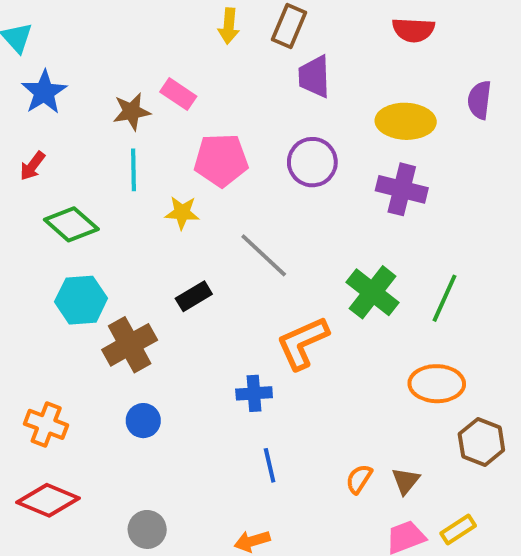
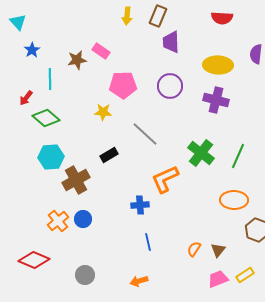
blue star: (44, 92) -> (32, 50), size x0.7
red arrow: (32, 166) -> (26, 98), moved
cyan line: (134, 170) -> (50, 79), moved
orange cross: (46, 424) -> (58, 221), moved, turned 30

